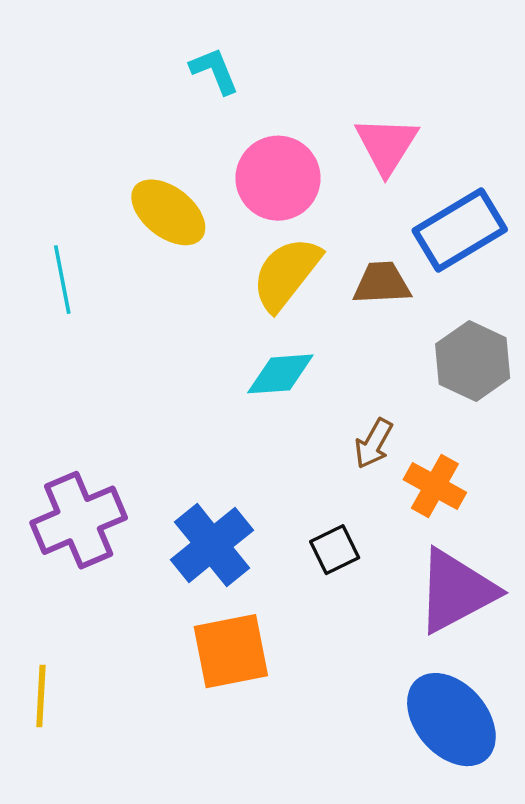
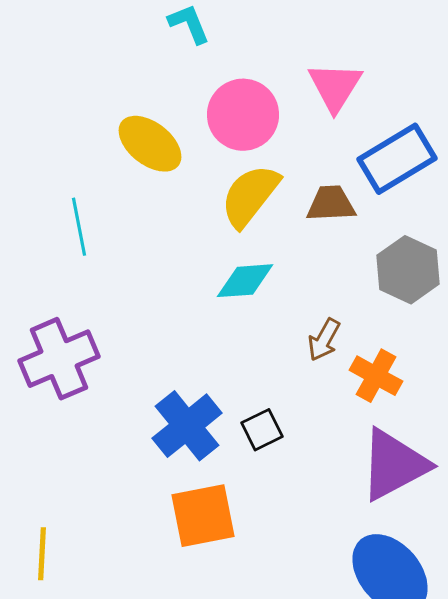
cyan line: (62, 280) -> (79, 227), moved
purple cross: (79, 520) -> (59, 359), moved
black square: (335, 550) -> (262, 430), moved

